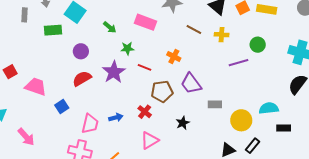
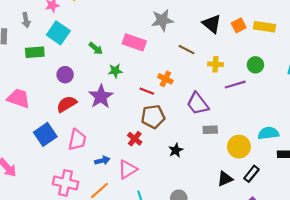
yellow cross: (222, 35) -> (215, 64), moved
red line: (144, 67) -> (147, 91), moved
purple trapezoid: (191, 84) -> (198, 104), moved
pink trapezoid: (36, 87) -> (18, 98), moved
blue square: (62, 107) -> (45, 134), size x1.5
blue arrow: (116, 118) -> (102, 160), moved
pink trapezoid: (90, 124) -> (77, 140), moved
pink triangle: (150, 140) -> (127, 169), moved

